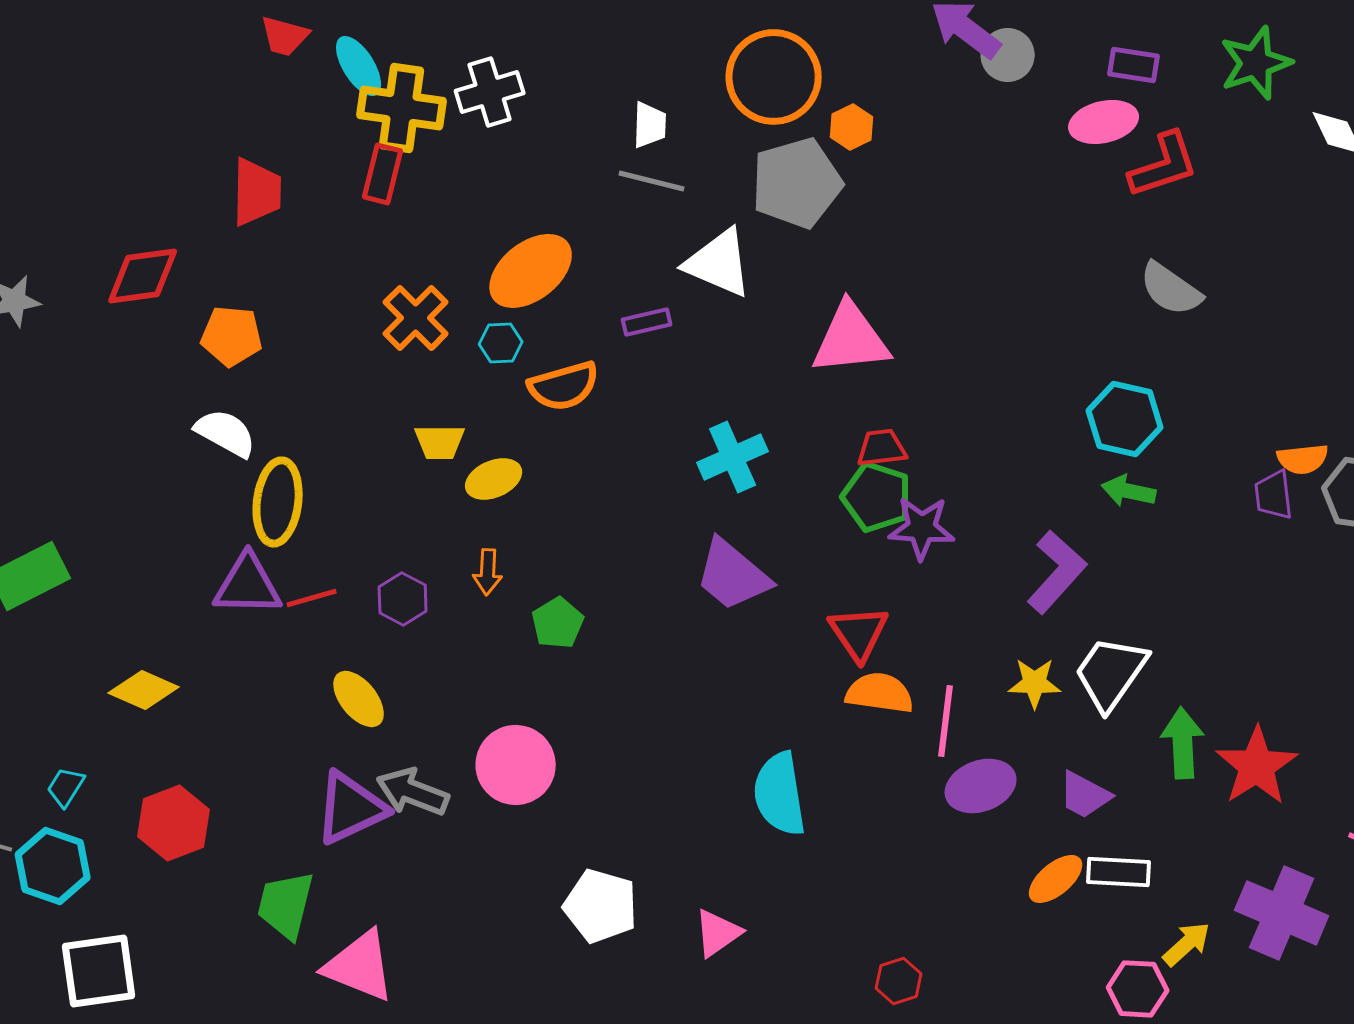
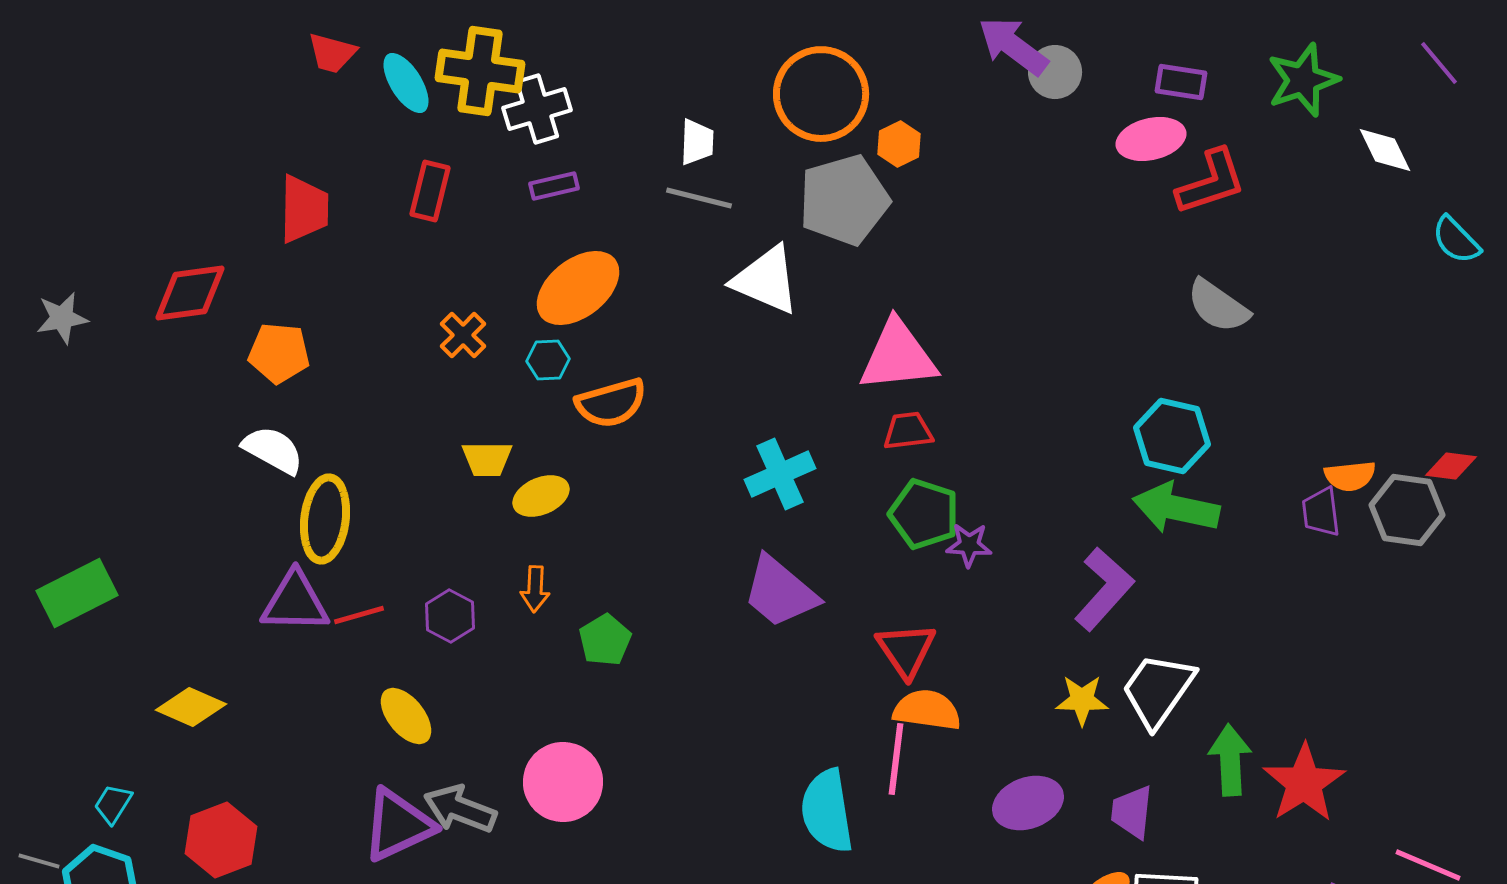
yellow cross: (402, 108) -> (480, 71), moved
orange cross: (416, 318) -> (463, 335), size x0.7
purple rectangle: (647, 322) -> (554, 186), moved
red trapezoid: (882, 448) -> (908, 431), moved
green arrow: (1129, 491) -> (1176, 508), size x1.6
purple star: (922, 528) -> (969, 545), size x0.7
pink line: (946, 721) -> (896, 759), moved
purple trapezoid: (1085, 795) -> (1132, 812), turned 68

